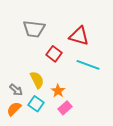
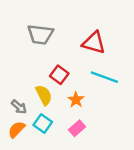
red square: (54, 54) -> (59, 75), moved
orange star: (58, 91) -> (76, 100), moved

